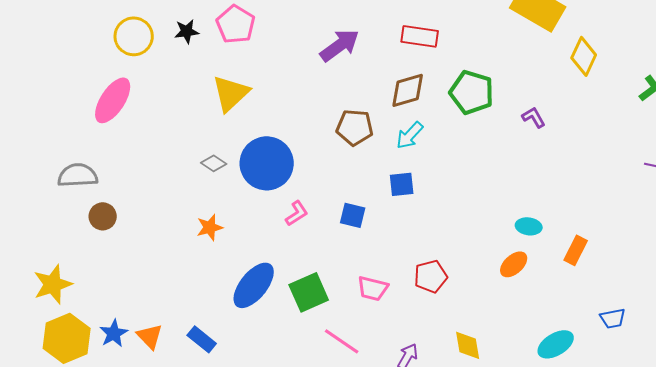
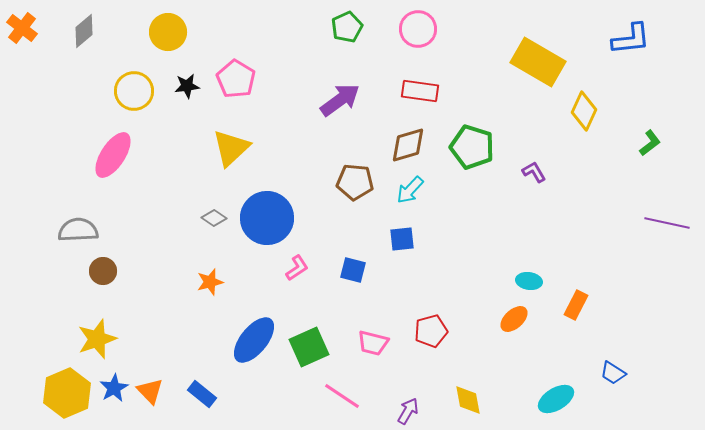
yellow star: (53, 284) -> (97, 339), moved
blue trapezoid: (613, 318) -> (613, 373), turned 44

